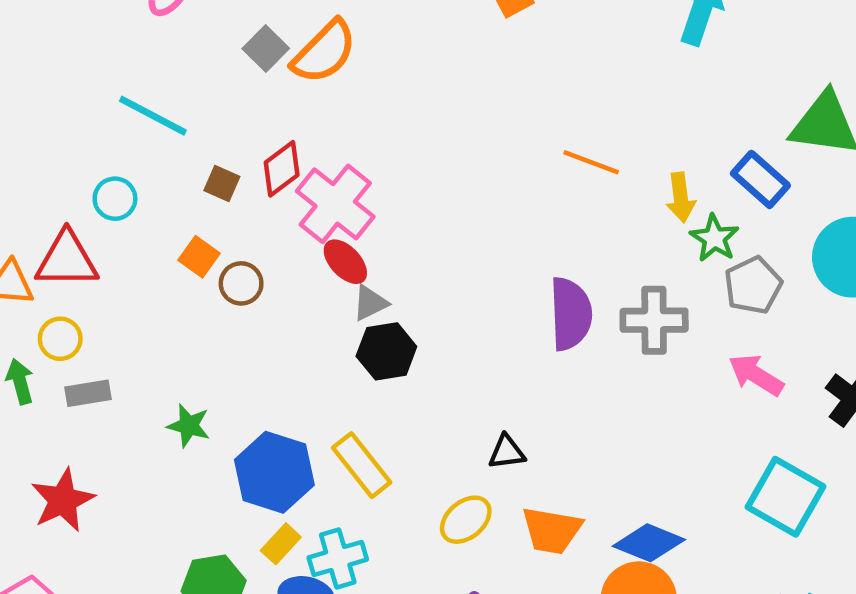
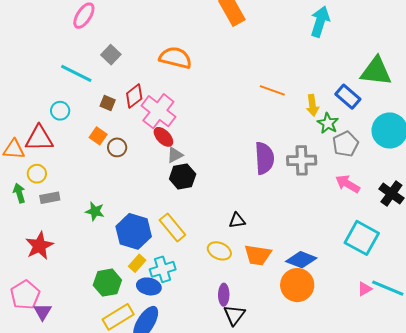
gray square: (266, 49) -> (111, 55), moved
orange semicircle: (324, 52) -> (175, 58), moved, turned -120
yellow ellipse: (466, 520) -> (219, 251), turned 65

